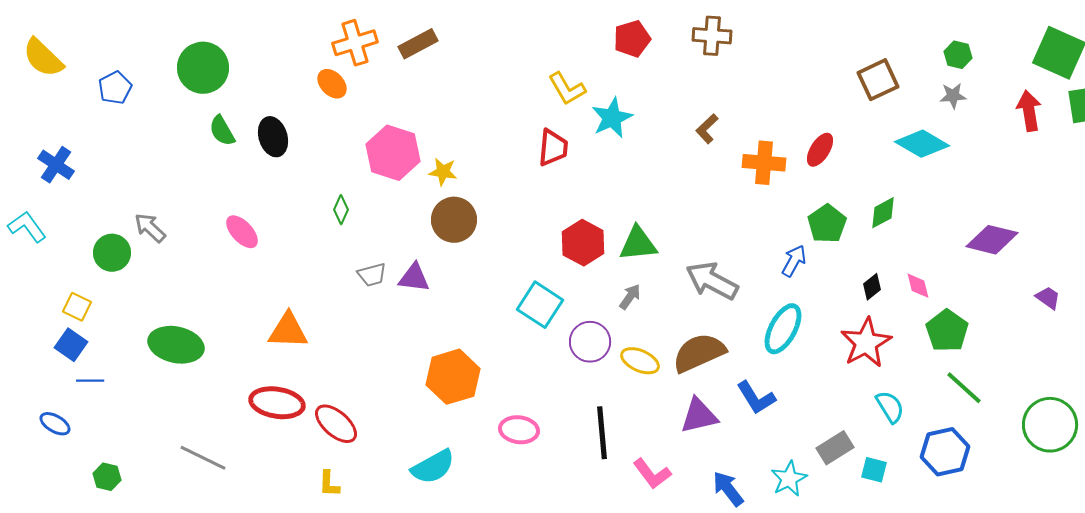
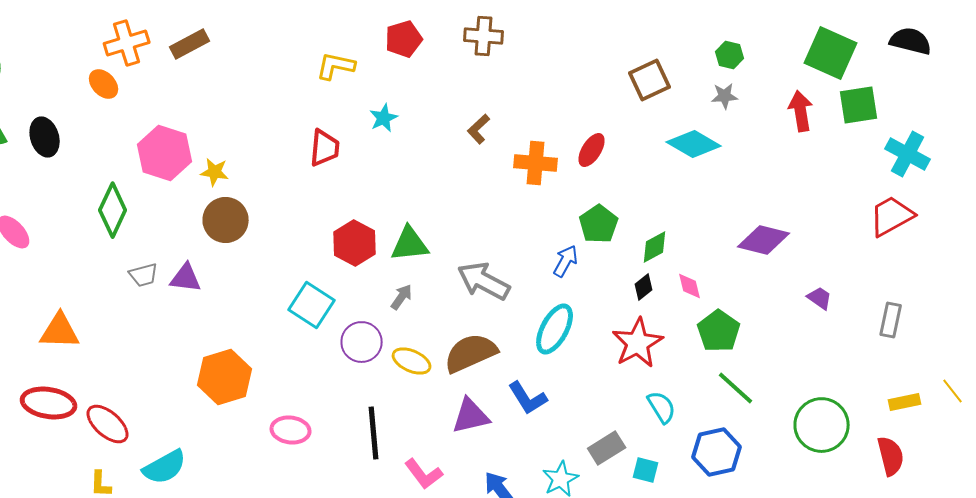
yellow L-shape: (567, 89) -> (336, 66), moved, turned 132
cyan star: (612, 118) -> (384, 118), size x0.7
green diamond: (341, 210) -> (113, 210), size x1.8
green diamond: (883, 213) -> (655, 247), moved
cyan semicircle: (433, 467) -> (165, 467), moved

